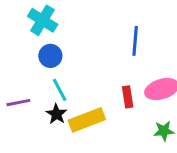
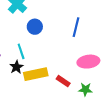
blue circle: (50, 56) -> (35, 27), moved
red rectangle: (128, 97) -> (63, 81), moved, turned -56

